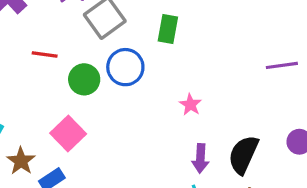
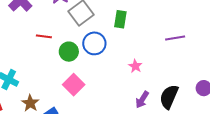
purple line: (282, 65) -> (175, 38), moved
pink square: (68, 134) -> (74, 85), moved
purple arrow: (200, 158) -> (142, 100), turned 30

